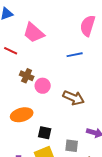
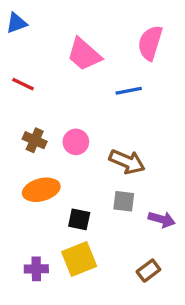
pink trapezoid: (34, 33) -> (84, 54), moved
brown cross: (27, 76) -> (35, 140), moved
gray square: (72, 146) -> (124, 201), moved

